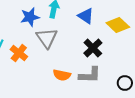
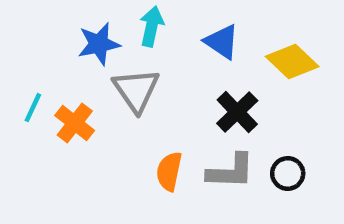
orange semicircle: (62, 75) -> (169, 171), turned 90
black circle: (125, 83) -> (288, 173), moved

